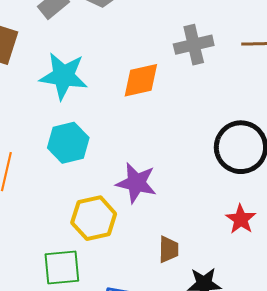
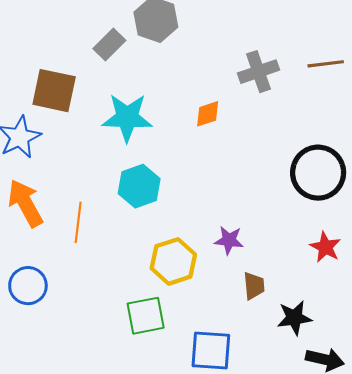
orange diamond: (141, 80) -> (208, 114), size x0.7
purple star: (136, 183) -> (229, 240), moved, size x0.7

